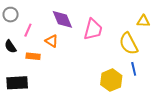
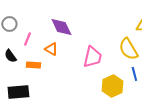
pink trapezoid: (93, 29) -> (92, 57), moved

